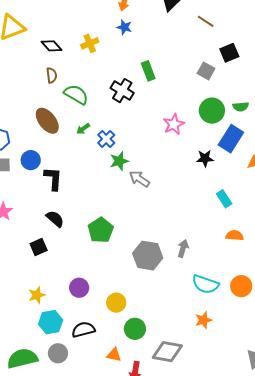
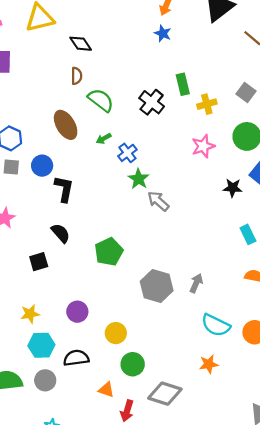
yellow cross: (90, 43) -> (207, 104), moved
green star: (119, 161) -> (139, 179), turned -30

